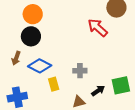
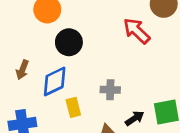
black circle: (31, 36) -> (69, 42), moved
blue diamond: (40, 66) -> (55, 81), turned -55

